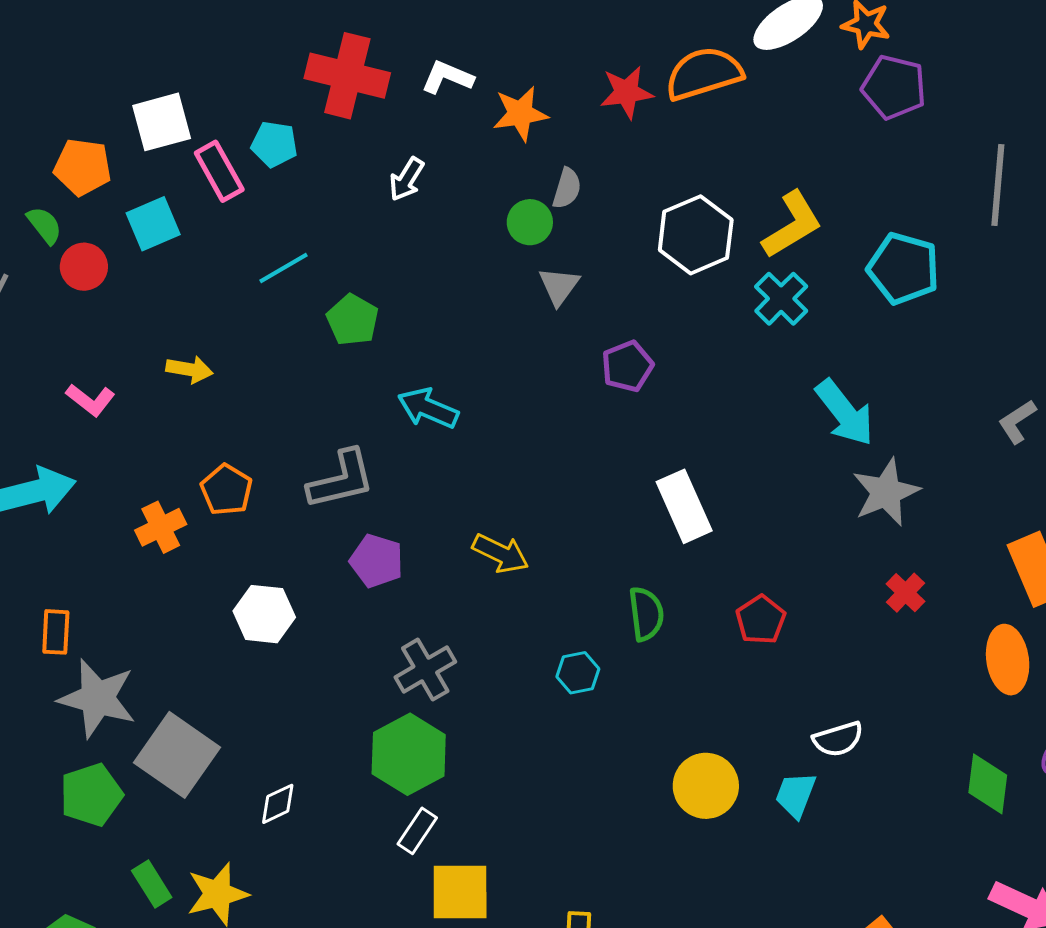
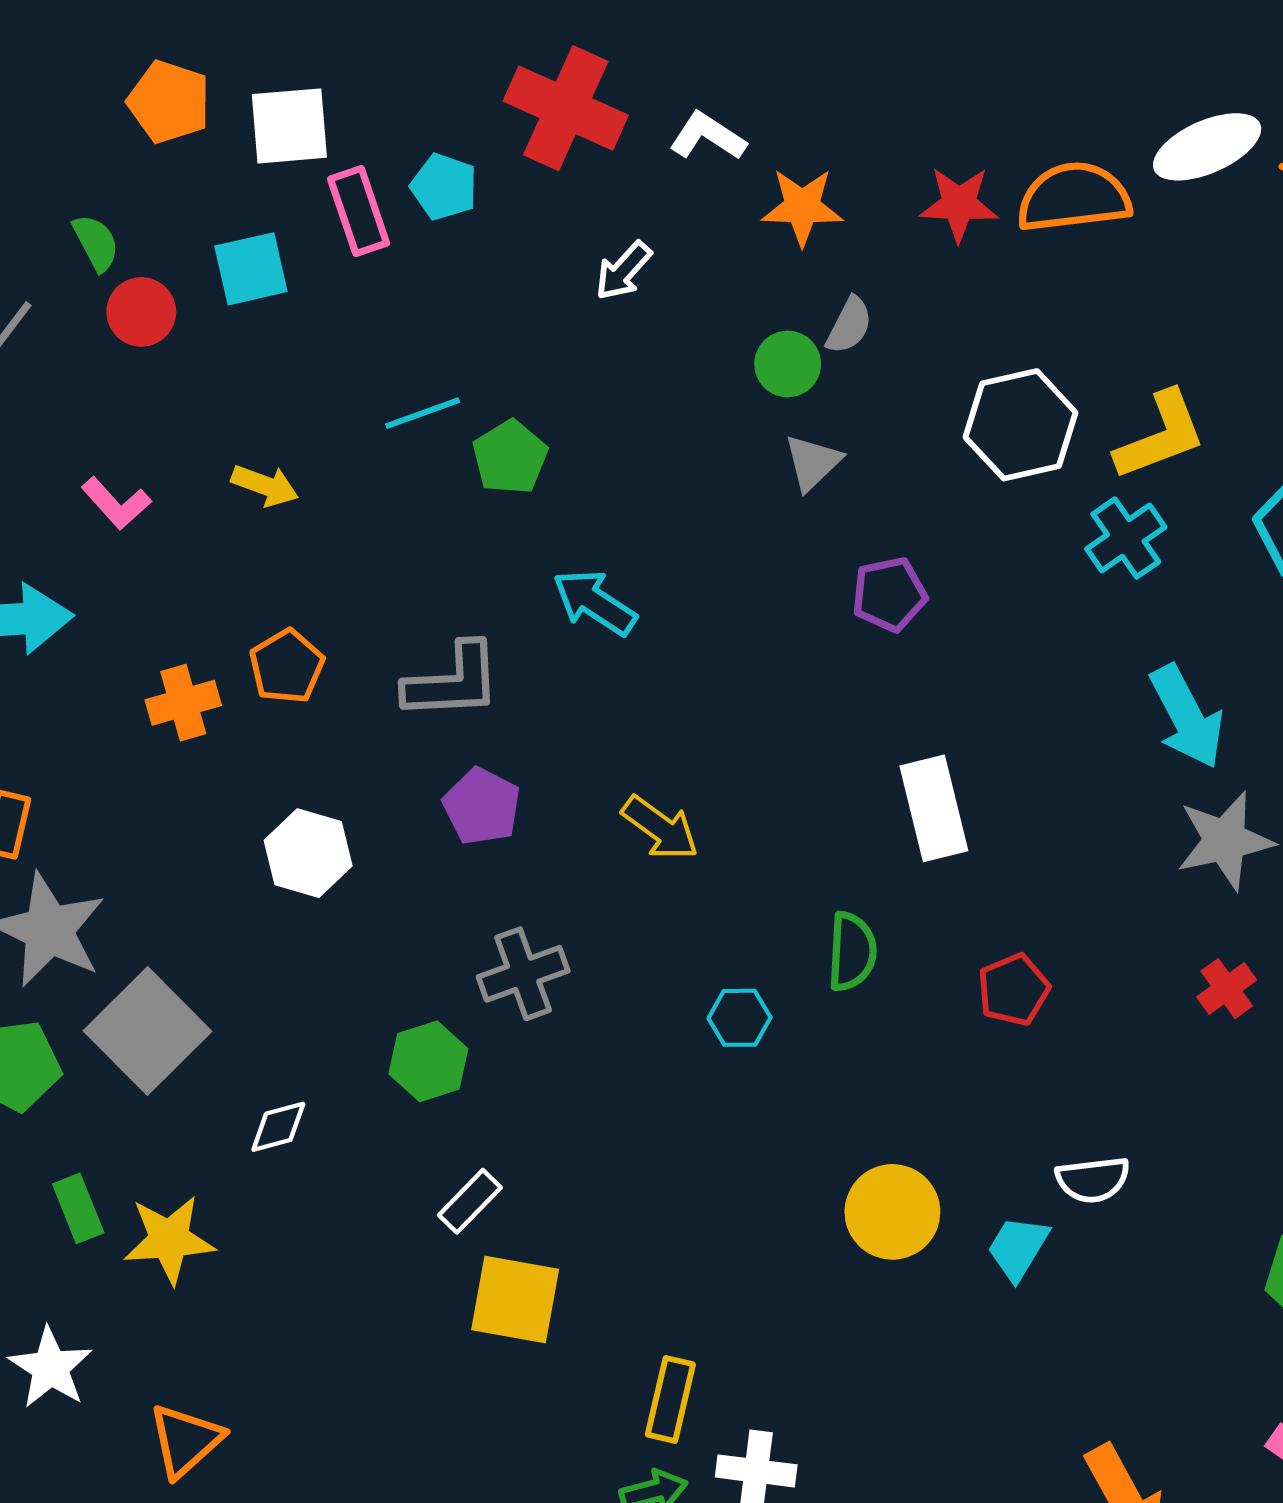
orange pentagon: (83, 167) -> (169, 102), moved
cyan line: (284, 268) -> (423, 413), moved
green hexagon: (409, 754) -> (428, 1061), moved, size x0.7

